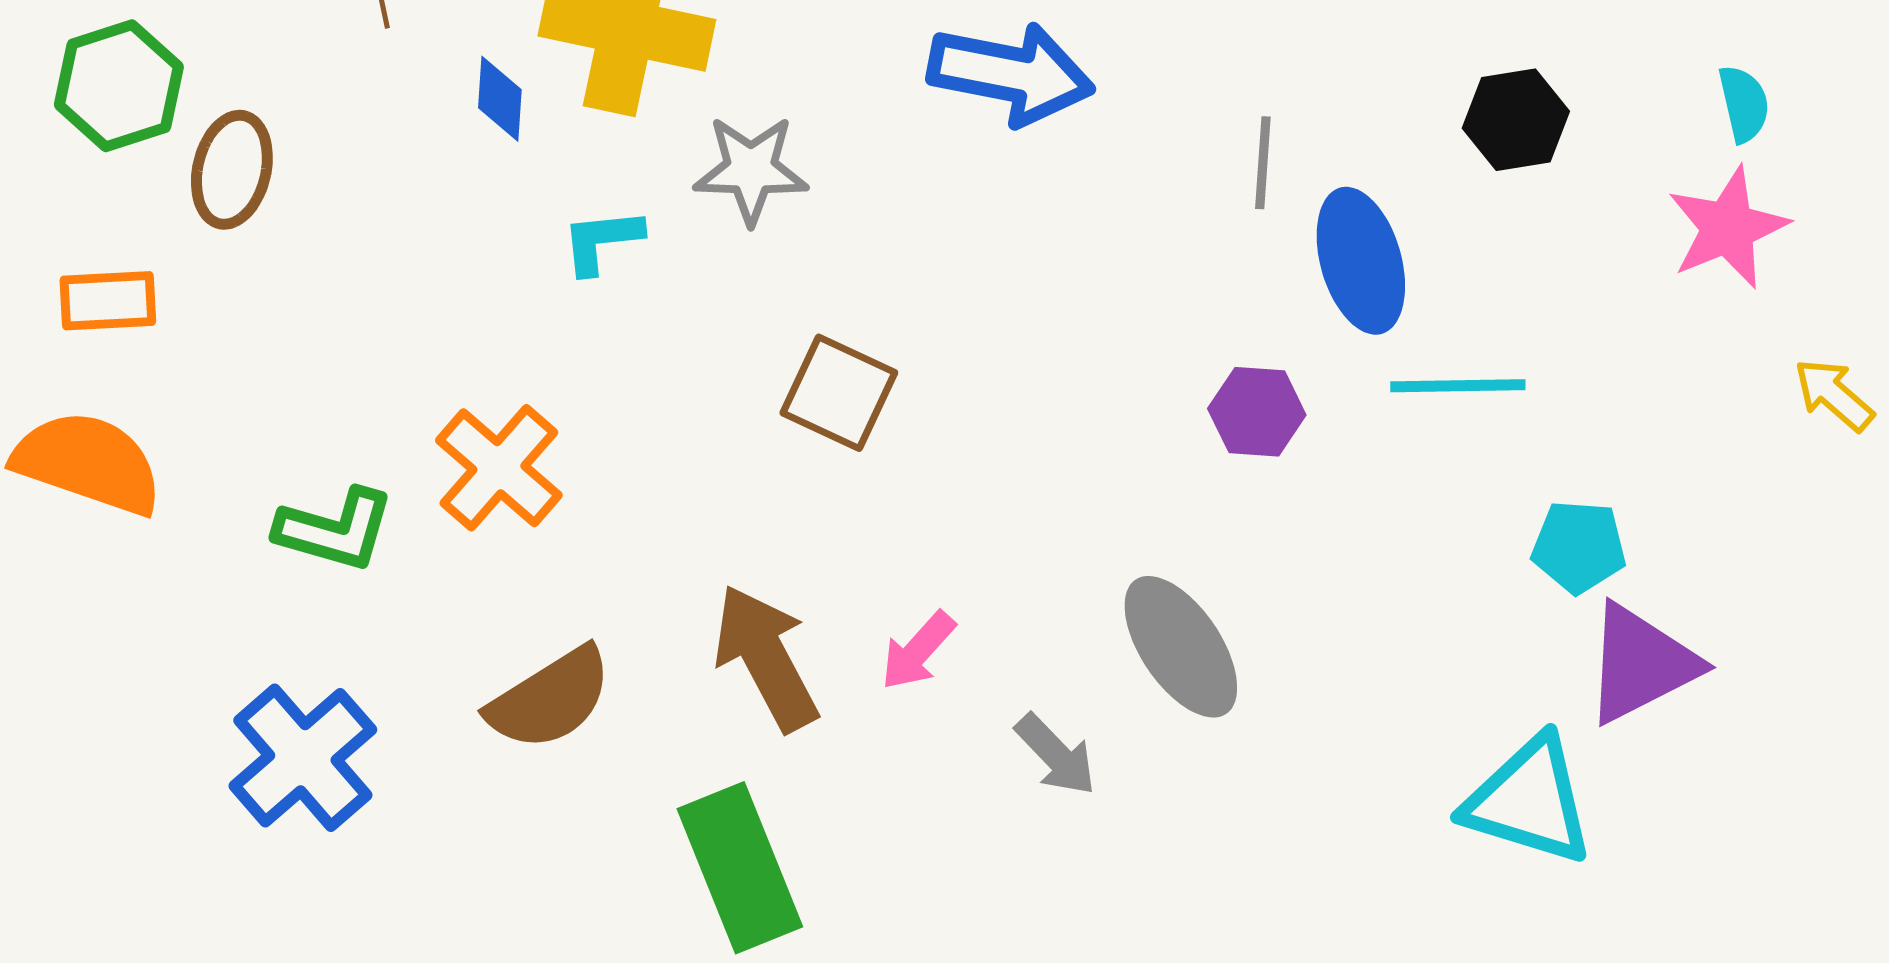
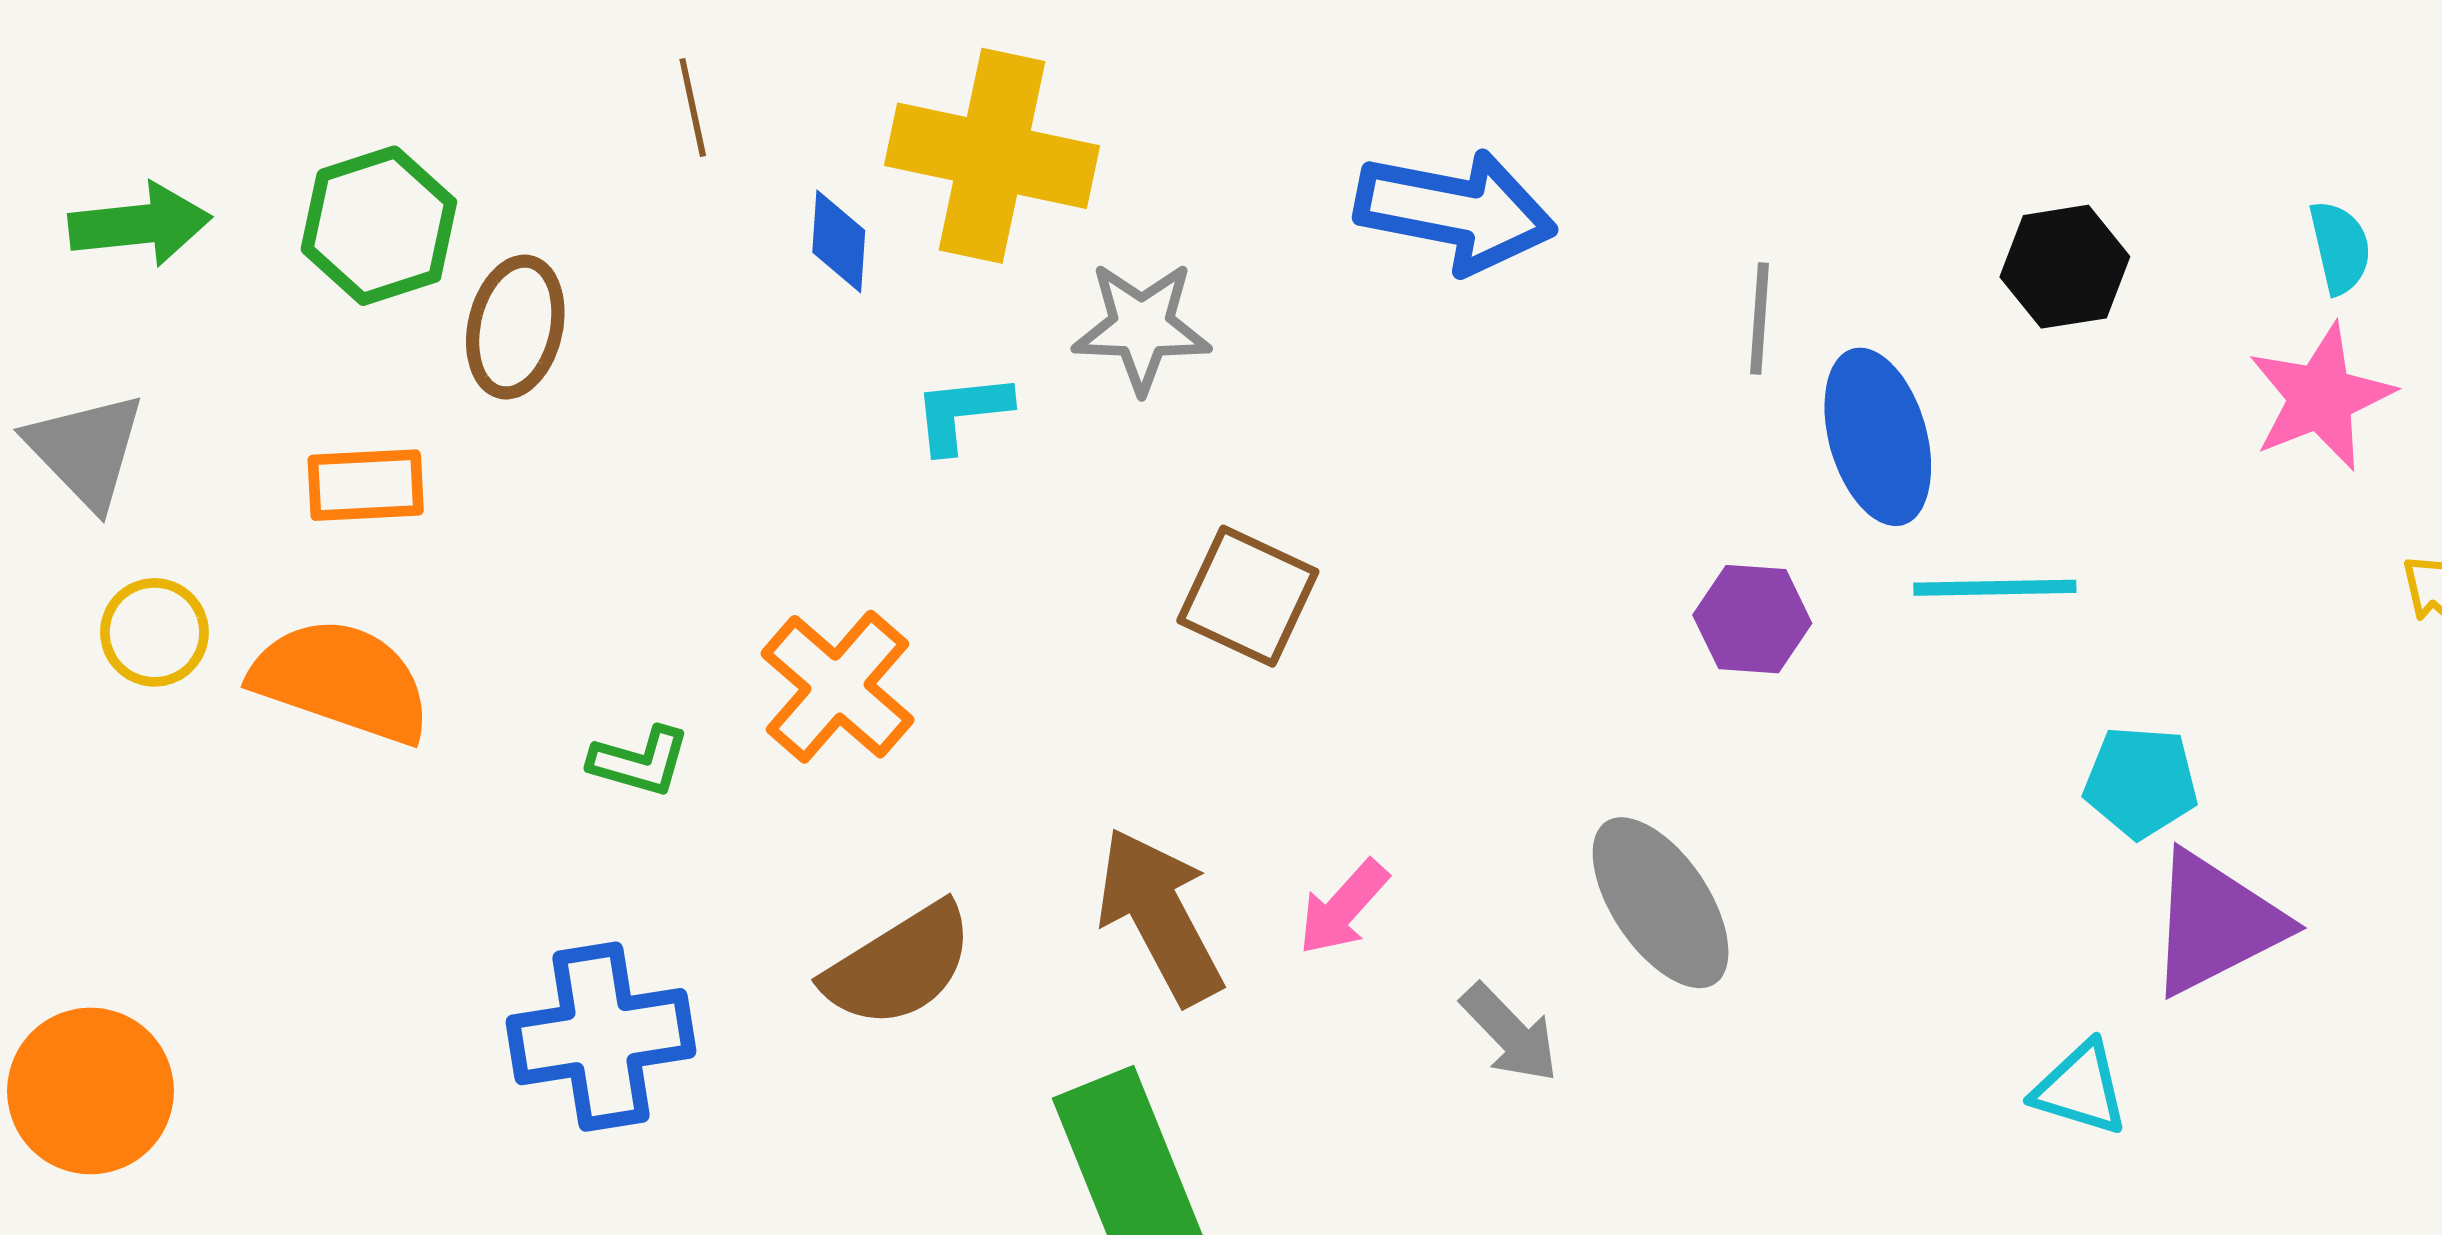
green L-shape: (335, 530) -> (640, 761), size x0.7
blue cross: (303, 758) -> (601, 1037), turned 32
cyan triangle: (1529, 801) -> (2081, 1089), size x0.6

